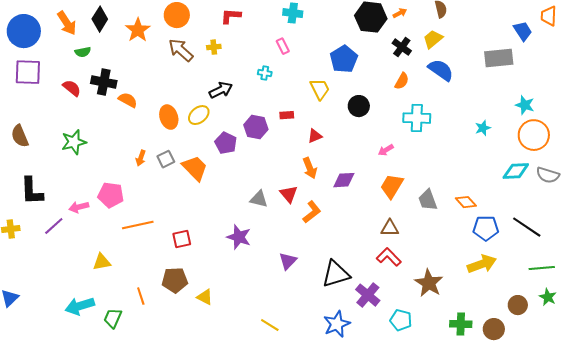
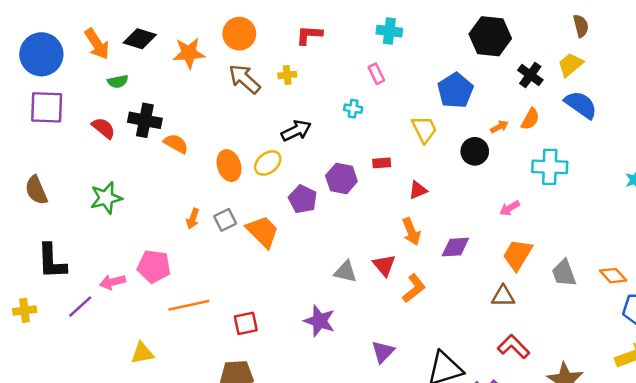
orange arrow: (400, 13) -> (499, 127), moved
black diamond: (100, 19) -> (140, 39), turned 75
orange star: (138, 30) -> (189, 53), turned 30
brown triangle: (390, 228) -> (503, 296), moved

